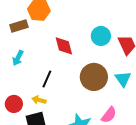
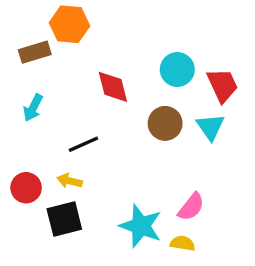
brown circle: (94, 77) -> (165, 123), moved, size x0.7
black line: (47, 79) -> (83, 144), turned 42
cyan triangle: (123, 79) -> (210, 127), moved

